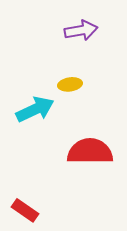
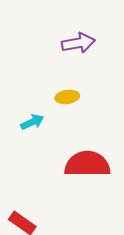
cyan arrow: (35, 109) -> (32, 122), size x0.6

